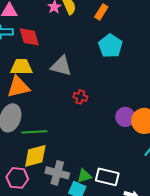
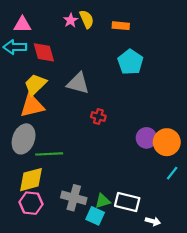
orange rectangle: (101, 12) -> (121, 26), turned 63
yellow trapezoid: (21, 67) -> (35, 84), turned -45
yellow diamond: (35, 156) -> (31, 180), moved

